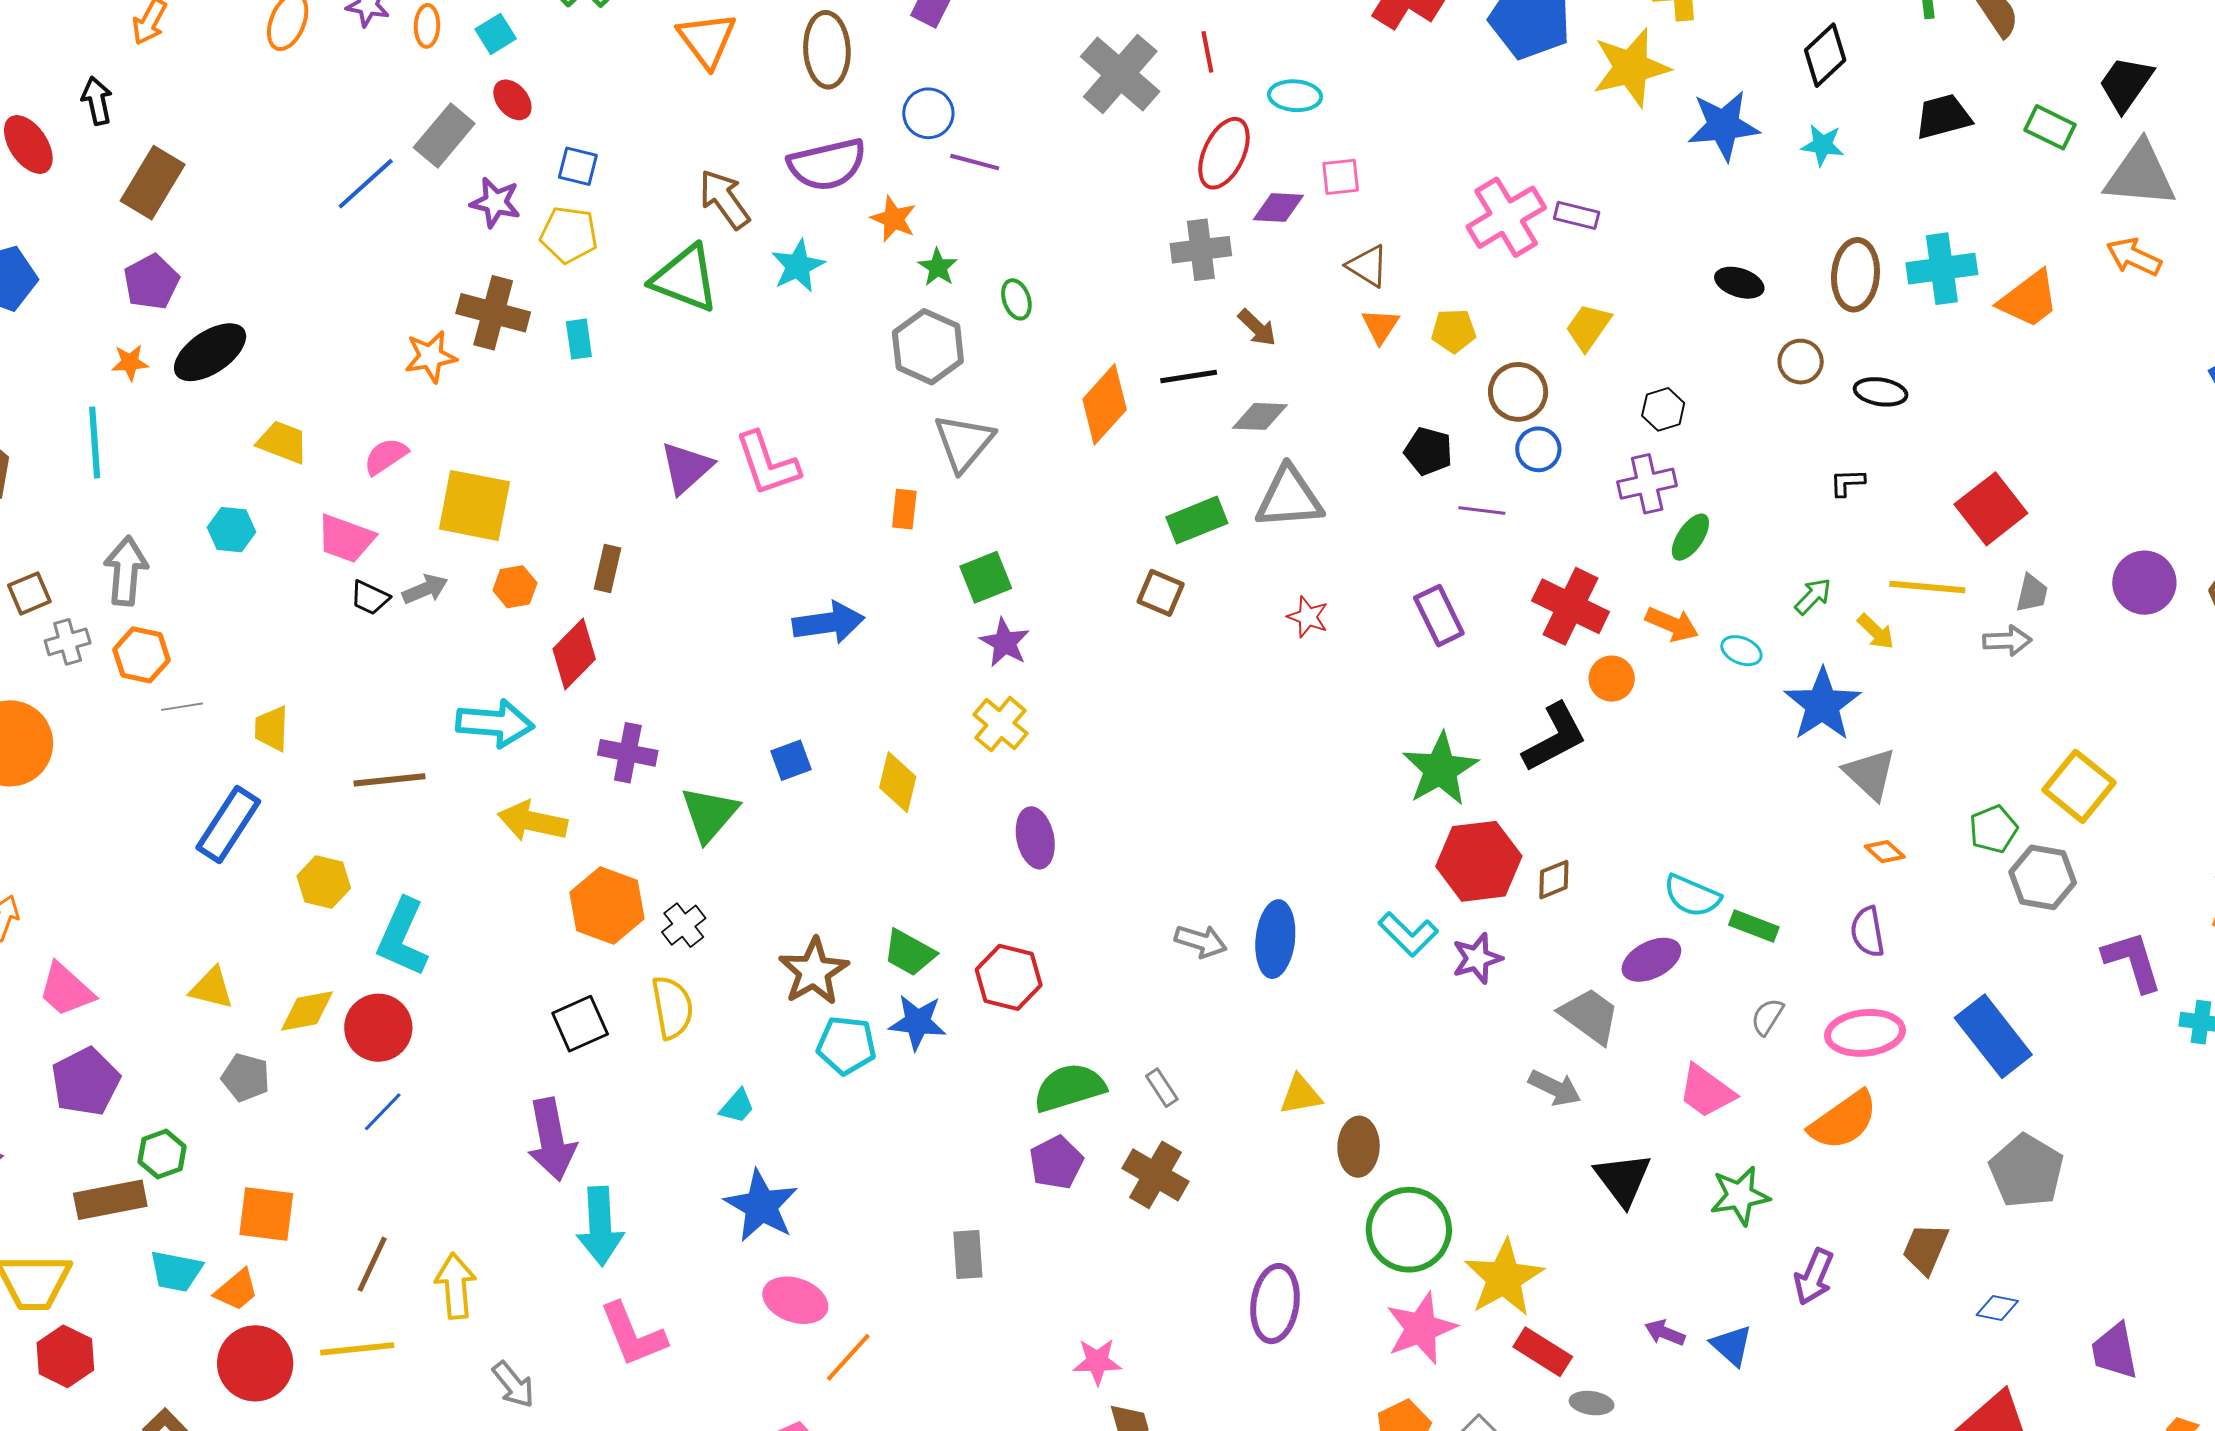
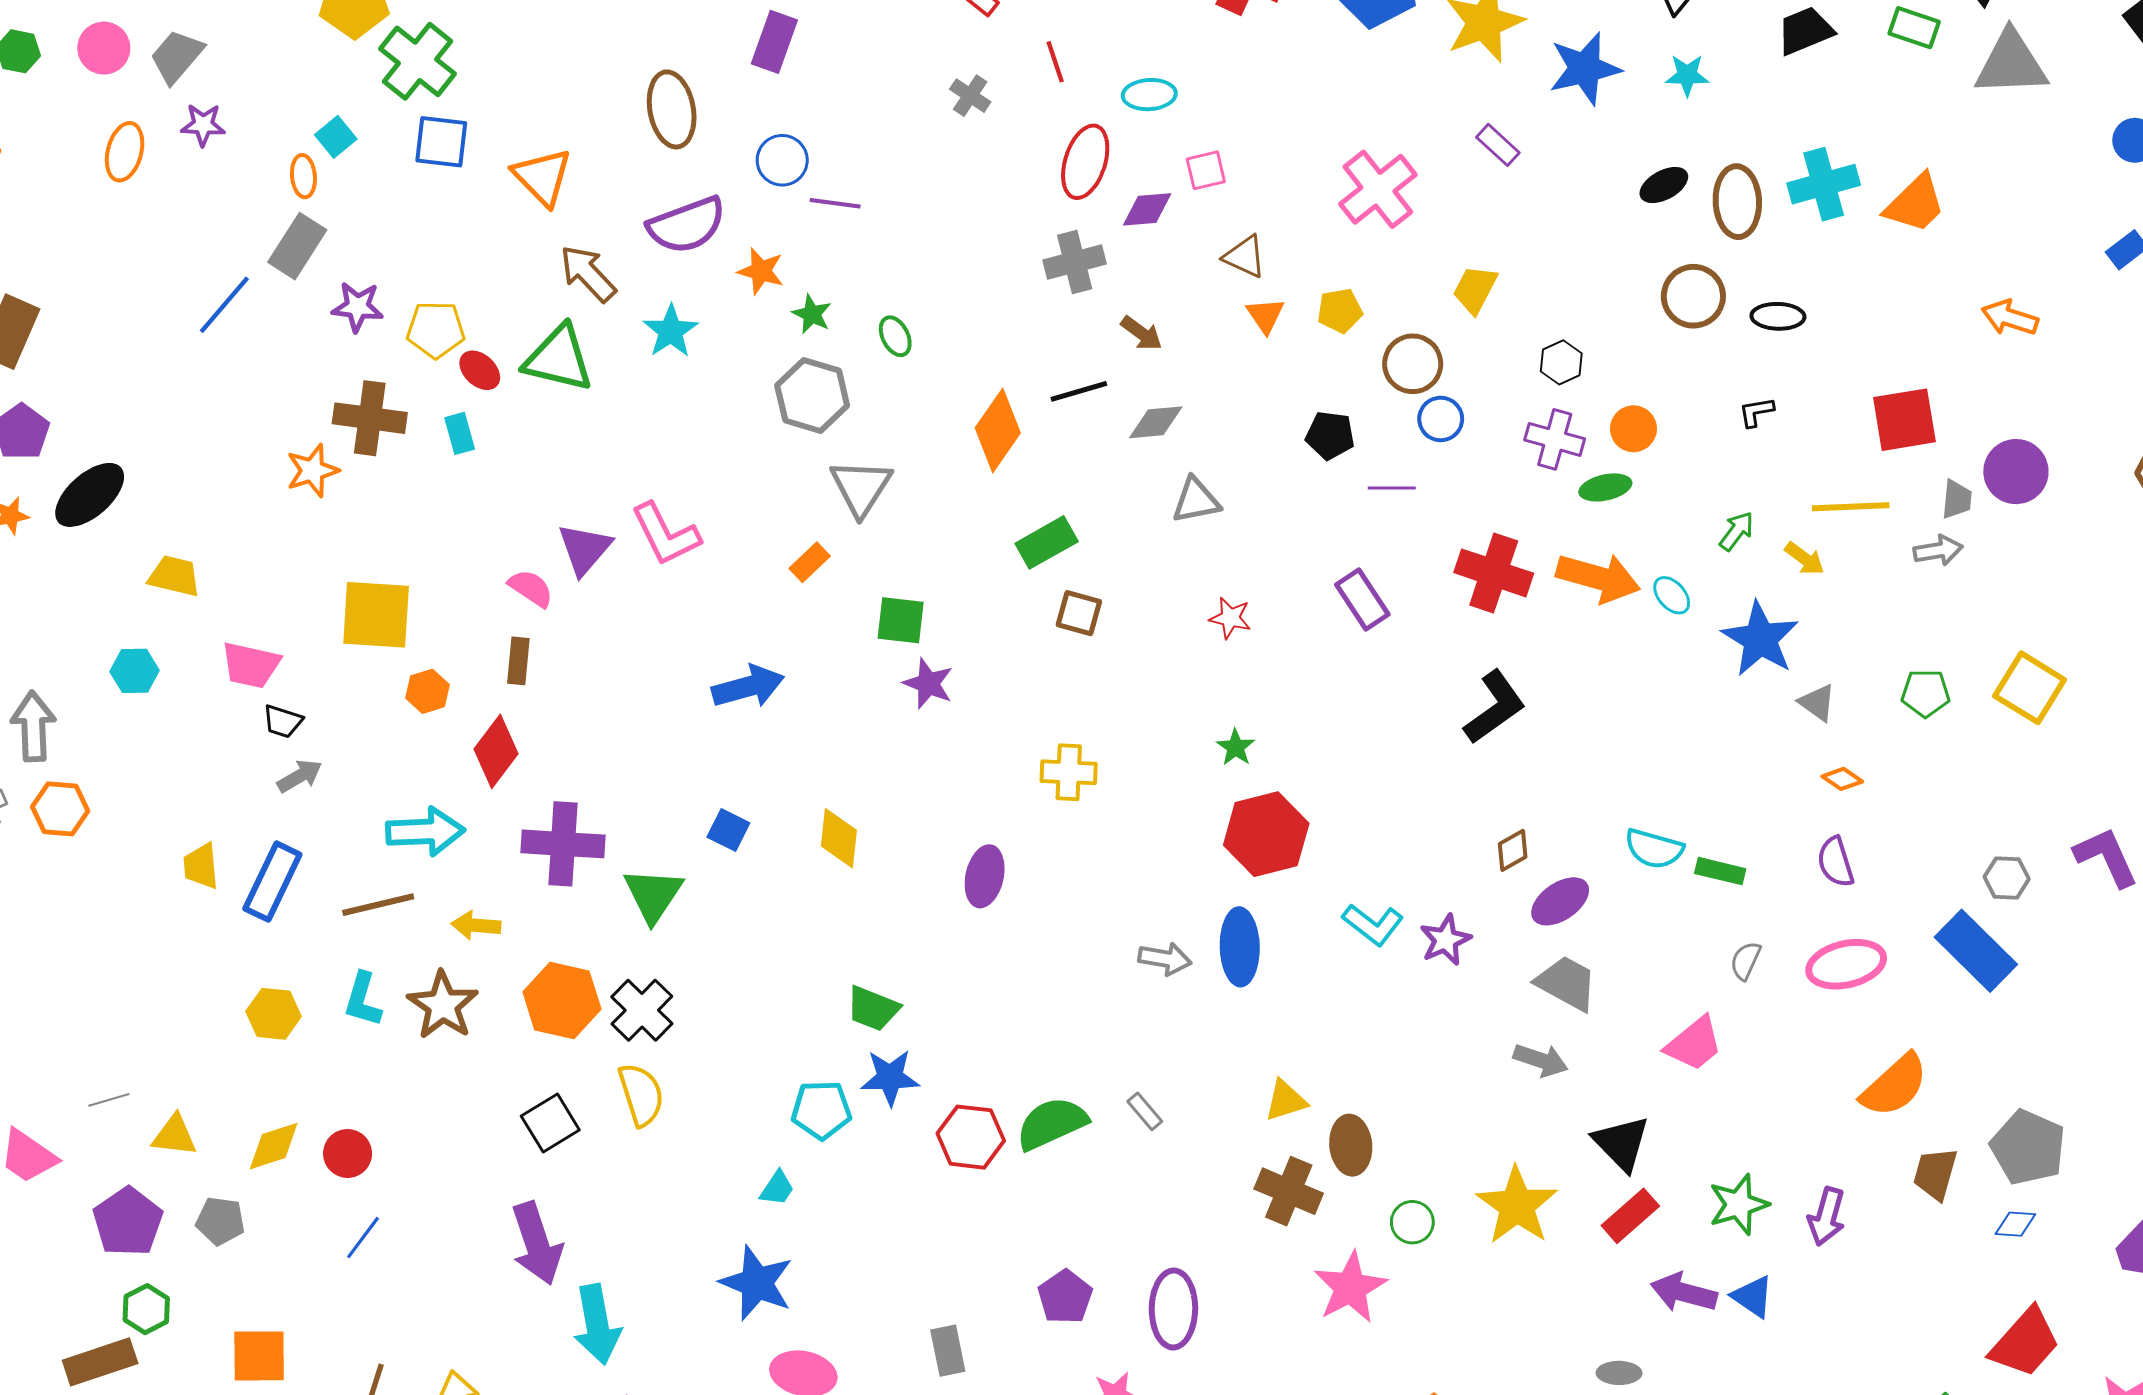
orange ellipse: (427, 26) -> (303, 176), moved
orange triangle: (707, 40) -> (542, 177), moved
gray cross: (1120, 74) -> (970, 96), size x0.5
red ellipse: (512, 100) -> (480, 370), moved
blue square: (578, 166) -> (441, 142), moved, size x1.4
purple rectangle: (1577, 215) -> (1498, 145), moved, turned 36
orange arrow: (2134, 257) -> (2010, 318), moved
black ellipse: (1739, 283) -> (1664, 185), moved, turned -39
brown circle: (1801, 362) -> (1693, 296), size x1.4
pink semicircle: (386, 456) -> (531, 588), moved, turned 75
purple cross: (1647, 484) -> (1555, 439), turned 36
gray triangle: (1289, 498) -> (1196, 500), size x0.7
orange rectangle: (904, 509) -> (810, 562), turned 48
red square: (1991, 509) -> (1904, 420), turned 36
green rectangle: (1197, 520) -> (1047, 542), moved
green ellipse: (1690, 537) -> (1605, 487), turned 51
green square: (986, 577) -> (901, 620), turned 36
purple circle: (2144, 583) -> (2016, 472), moved
gray arrow: (425, 589) -> (300, 776), moved
orange arrow: (1672, 624) -> (1598, 578), size x1.5
cyan ellipse: (1741, 651) -> (1672, 595), turned 33
orange circle: (1612, 679) -> (1633, 429), moved
gray line: (182, 707) -> (109, 1100), moved
yellow cross: (1000, 724) -> (1069, 772), moved, turned -30
purple cross: (628, 753) -> (563, 844), size x1.4
blue square: (791, 760) -> (728, 830), turned -36
green star: (1440, 769) -> (1236, 747), moved, size x0.5
gray triangle: (1870, 774) -> (1817, 703), size x0.7
brown line: (389, 780) -> (378, 905), moved
yellow arrow: (532, 821) -> (476, 925), size x0.7
blue rectangle: (228, 825) -> (272, 882), moved
green pentagon: (1993, 829) -> (1926, 693), moved, turned 30
purple ellipse: (1035, 838) -> (985, 876), turned 32
red hexagon: (1479, 861) -> (1266, 834), moved
gray hexagon: (2043, 877) -> (2007, 878), moved, size x0.7
black cross: (684, 925) -> (642, 1010), size x1.4
cyan L-shape: (402, 937) -> (363, 1000), moved, size x0.7
purple ellipse: (1651, 960) -> (1560, 901), moved
brown star: (814, 971) -> (443, 1005), moved
red hexagon: (1009, 977) -> (971, 1137), moved
red circle: (378, 1028) -> (348, 1153), size x0.7
purple pentagon: (85, 1082) -> (128, 1222), moved
pink trapezoid: (1706, 1091) -> (1694, 1044), turned -68
cyan trapezoid: (737, 1106) -> (777, 1188), moved
orange semicircle: (1843, 1120) -> (1895, 1085), moved
purple pentagon: (1056, 1162) -> (1065, 1297), moved
gray pentagon: (2026, 1171) -> (2028, 1147), moved
brown cross: (1156, 1175) -> (1289, 1191), moved
green star: (1740, 1196) -> (1739, 1204), moved
green circle: (1409, 1230) -> (1412, 1222), size x0.5
gray rectangle: (968, 1254) -> (948, 1351), moved
yellow star: (1504, 1278) -> (1517, 1206), moved
purple ellipse: (1275, 1304) -> (1173, 1309), moved
pink star: (1421, 1328) -> (1350, 1288), moved
purple arrow: (1665, 1333) -> (1684, 1292), size x1.6
red rectangle: (1543, 1352) -> (1630, 1216), moved, turned -66

